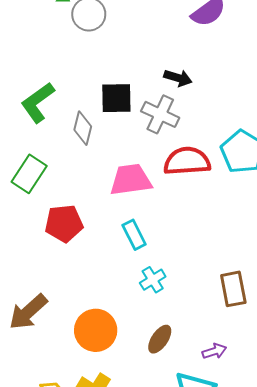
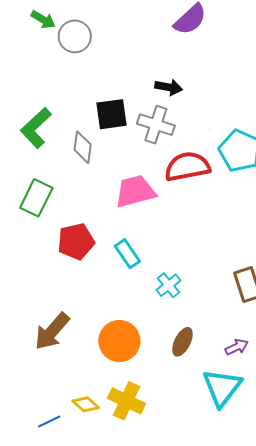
cyan rectangle: (134, 235) -> (127, 254), moved

